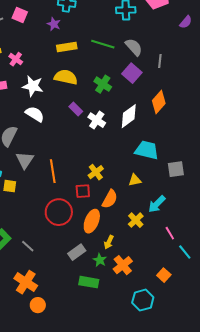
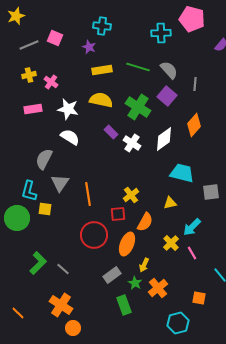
green cross: (103, 84) -> (138, 107), size x1.4
pink line: (170, 233) -> (192, 253), moved
orange square: (164, 275) -> (199, 298), turned -32
green rectangle: (89, 282) -> (124, 305), turned 60

